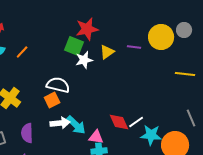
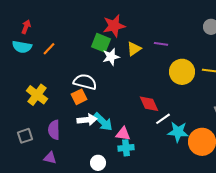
yellow circle: (161, 37) -> (182, 72), moved
red diamond: (119, 122) -> (149, 104), moved

